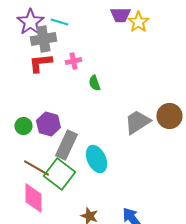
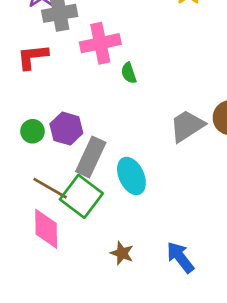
pink cross: (73, 61) -> (100, 43), size x1.8
red L-shape: (40, 63) -> (33, 57), moved

